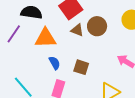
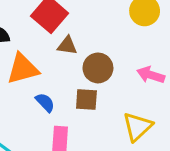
brown circle: (97, 26) -> (98, 68), moved

